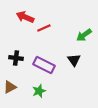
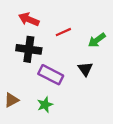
red line: (44, 28) -> (63, 32), moved
black cross: (16, 58) -> (29, 49), moved, size x1.5

